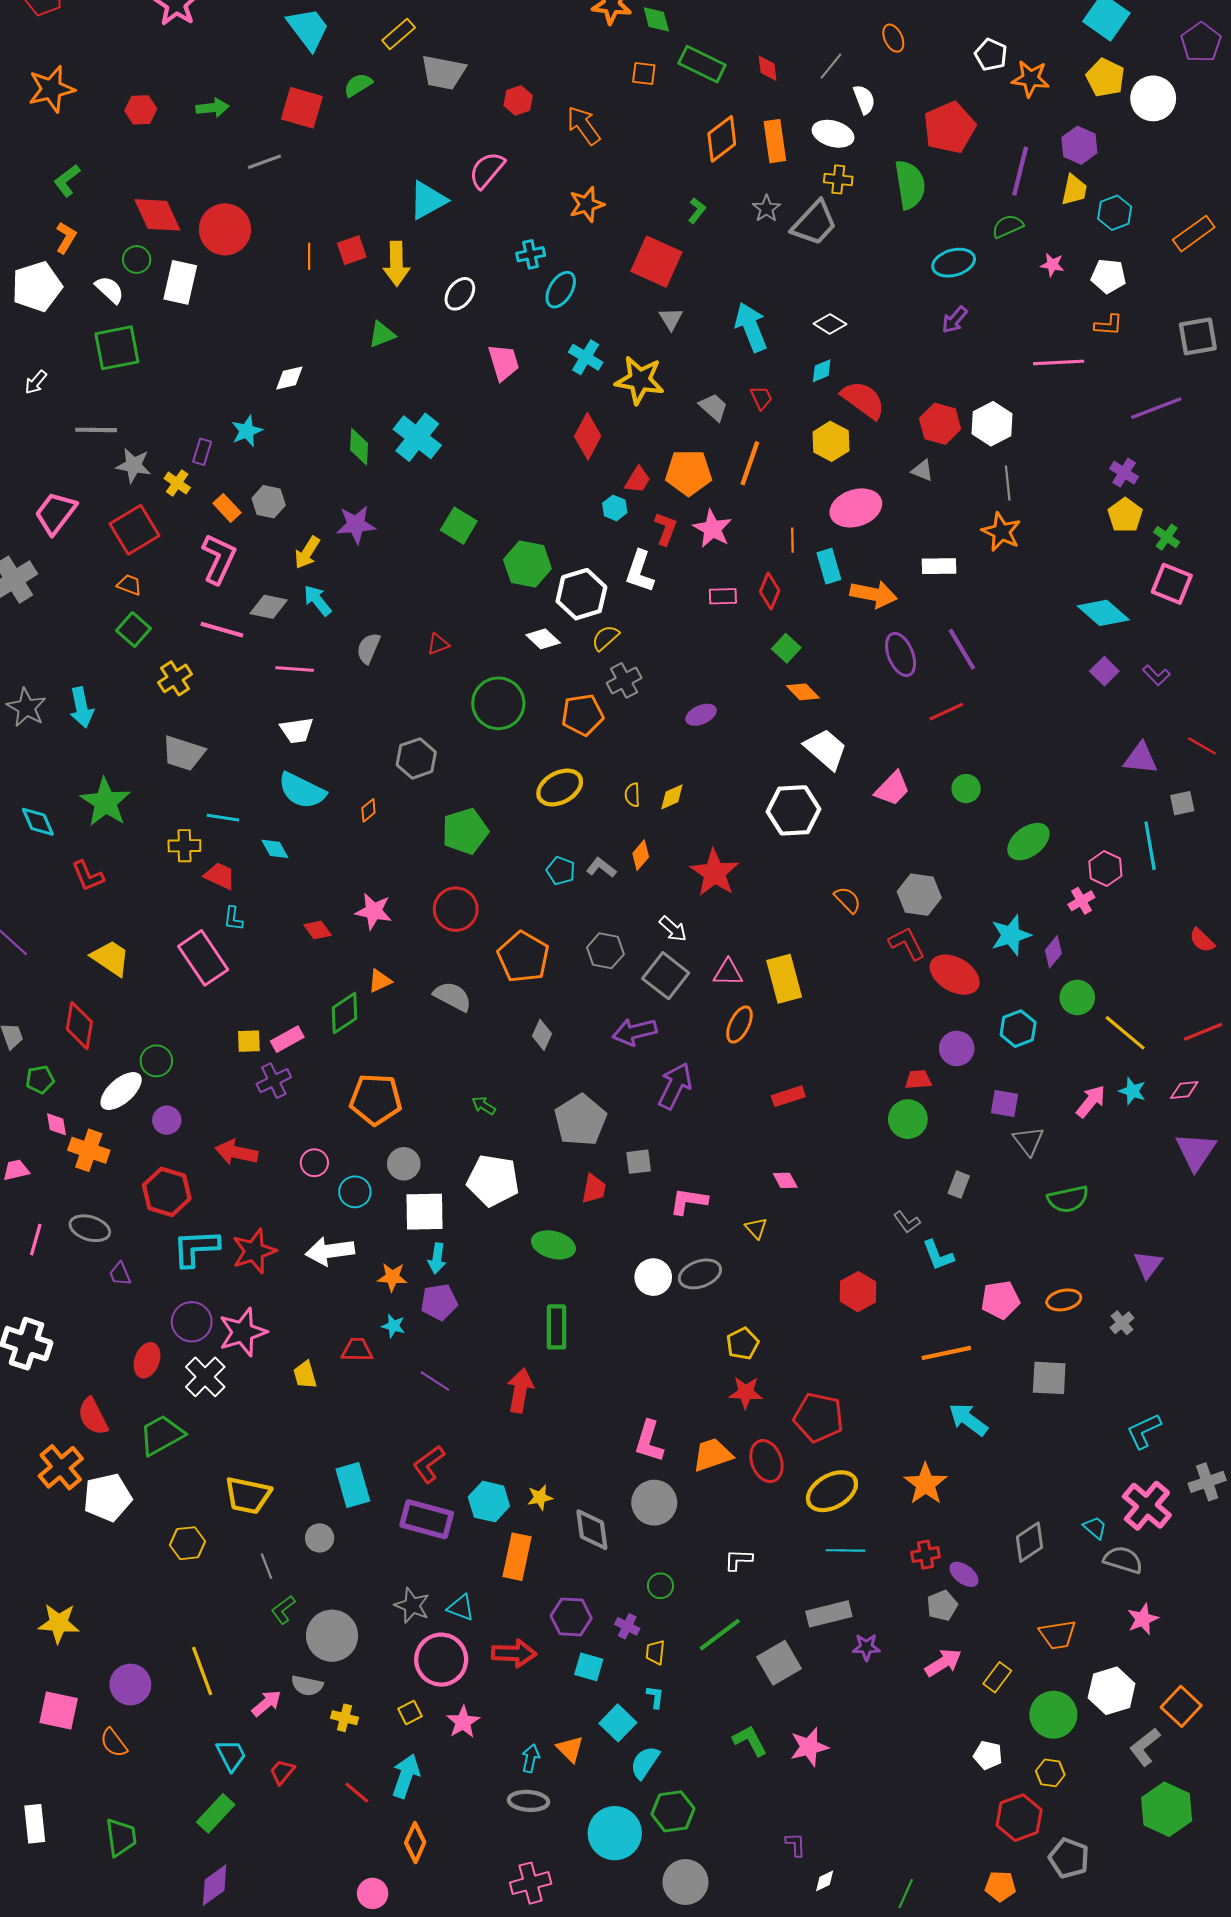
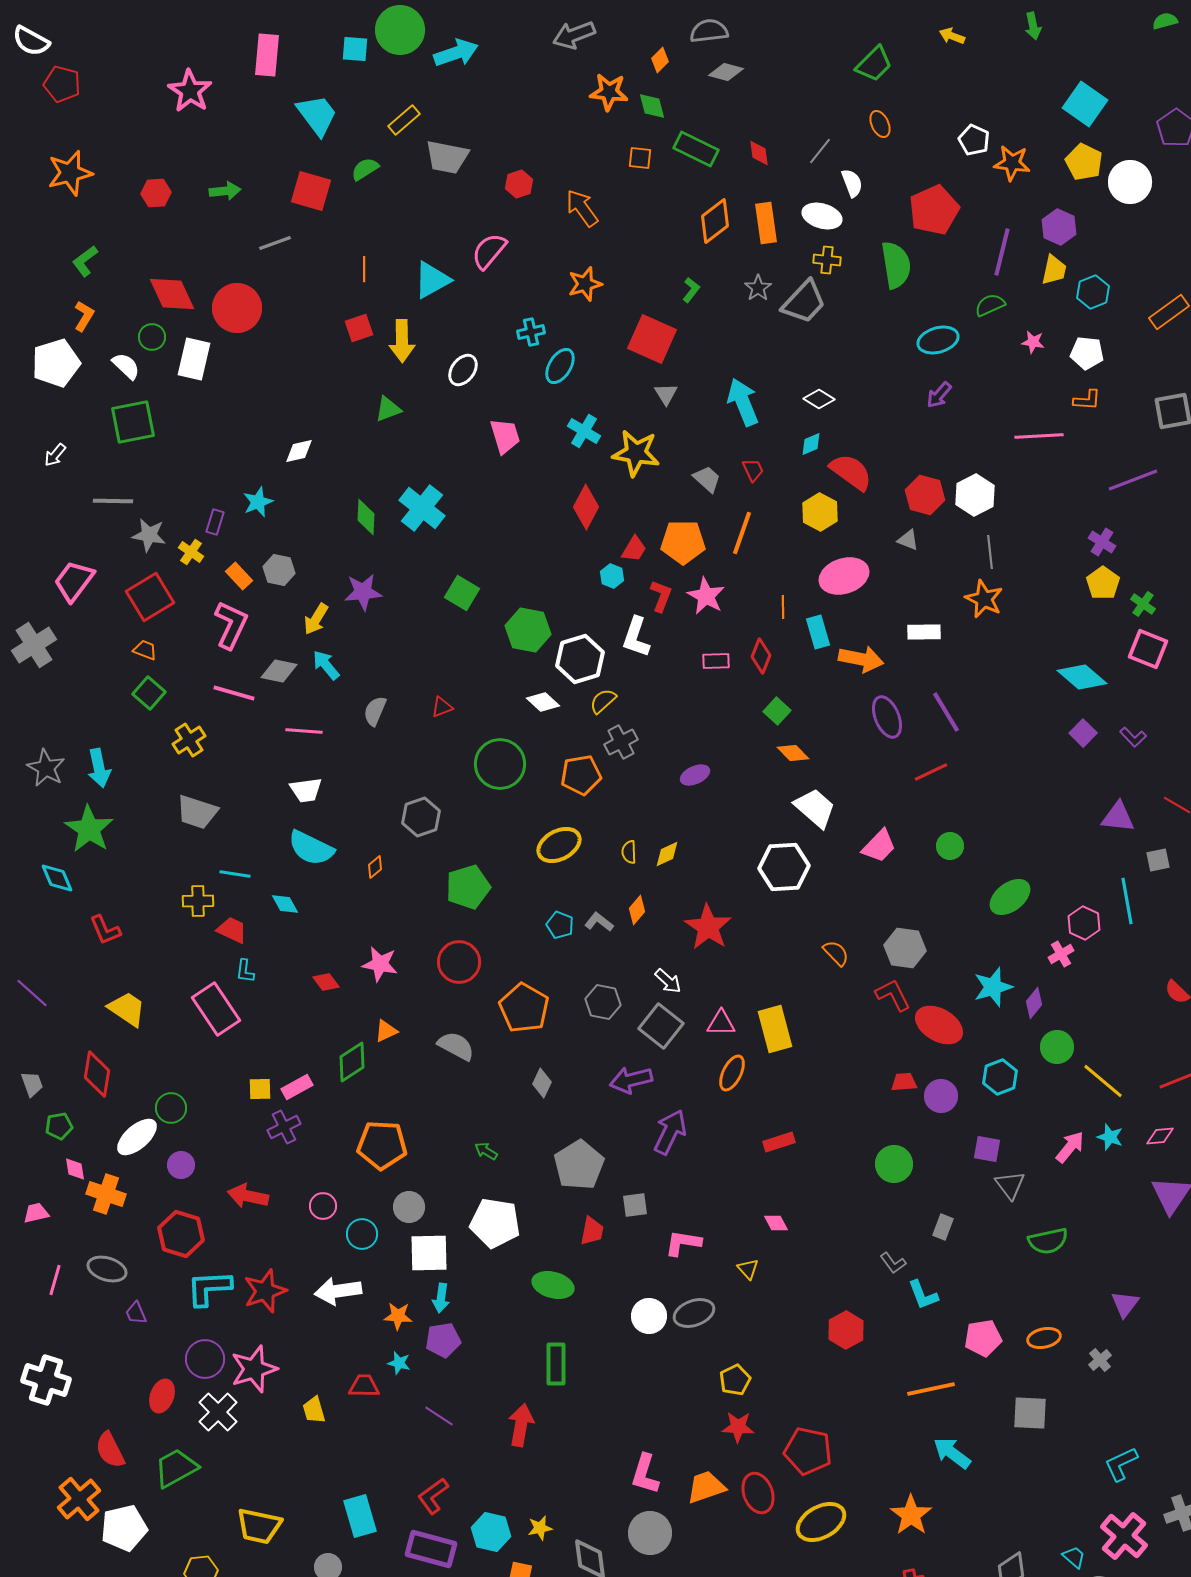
orange line: (309, 256) -> (364, 269), moved
green star: (105, 802) -> (89, 829), moved
red trapezoid: (918, 1080) -> (904, 1082), moved

